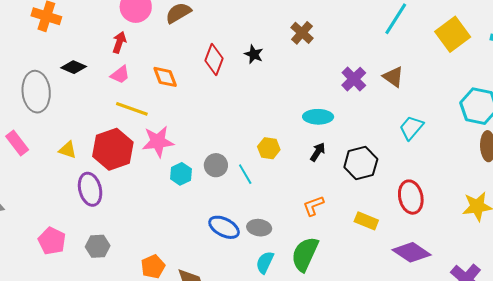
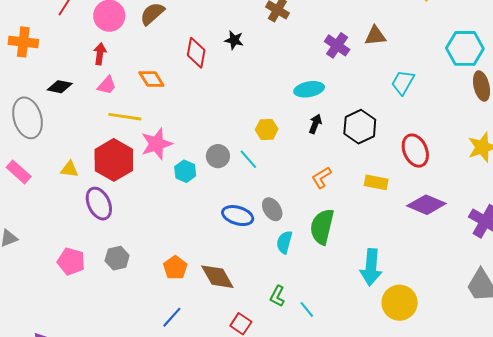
brown triangle: (393, 77) -> (375, 36), turned -30
gray ellipse: (259, 228) -> (272, 209), turned 60

